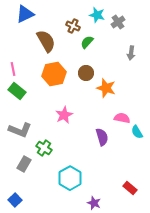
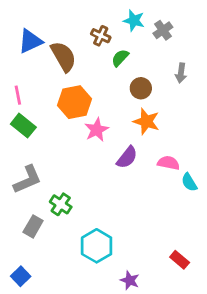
blue triangle: (25, 14) -> (30, 41), moved
brown circle: (86, 73) -> (141, 88), moved
pink star: (64, 115) -> (97, 130), moved
gray L-shape: (20, 130) -> (27, 179), turned -45
purple semicircle: (102, 137) -> (127, 157), moved, turned 54

